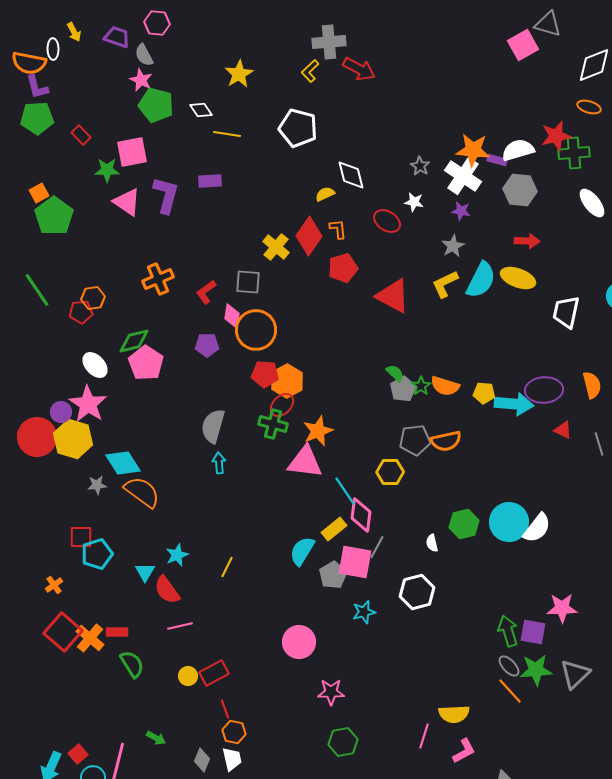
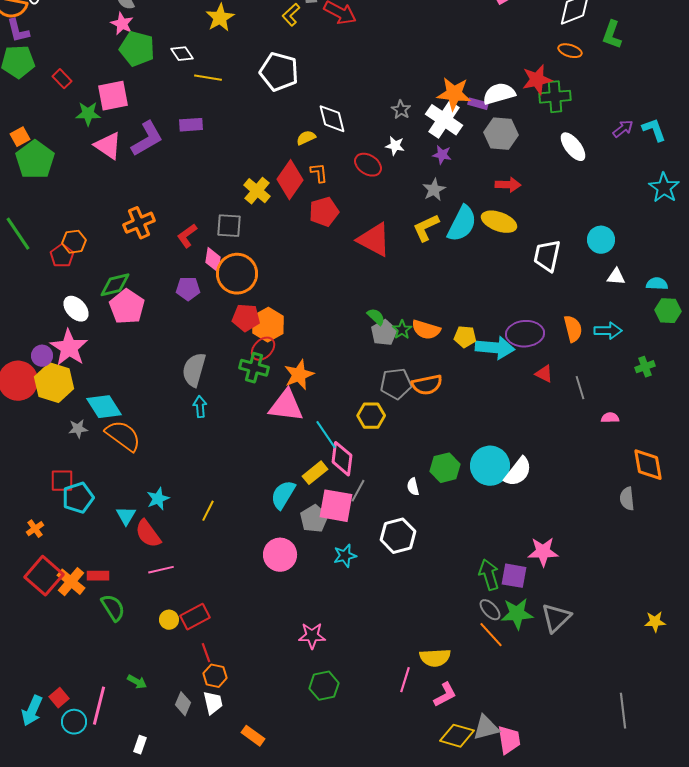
purple L-shape: (166, 195) -> (147, 139), turned 45
red pentagon: (81, 312) -> (62, 256), turned -30
pink circle: (299, 642) -> (280, 555), moved

